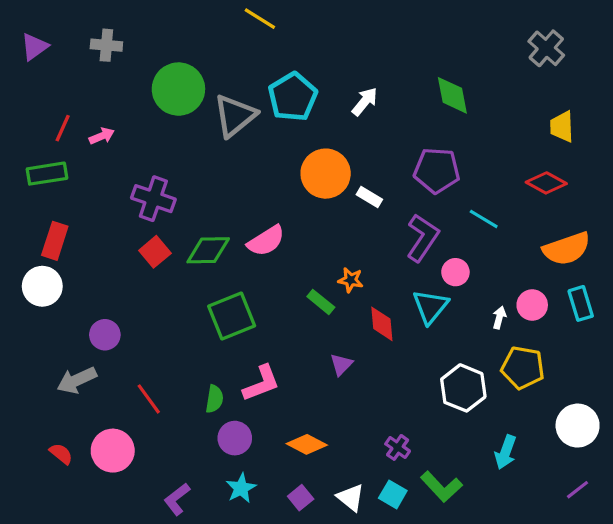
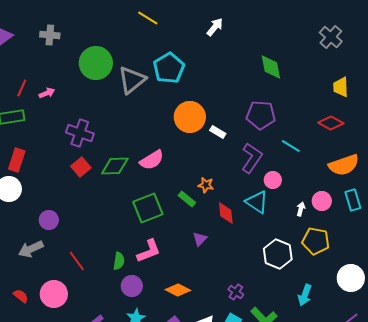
white arrow: (365, 102) -> (215, 27), moved
cyan triangle: (430, 307) -> (257, 202), turned -35
green square: (232, 316) -> (148, 208), moved

